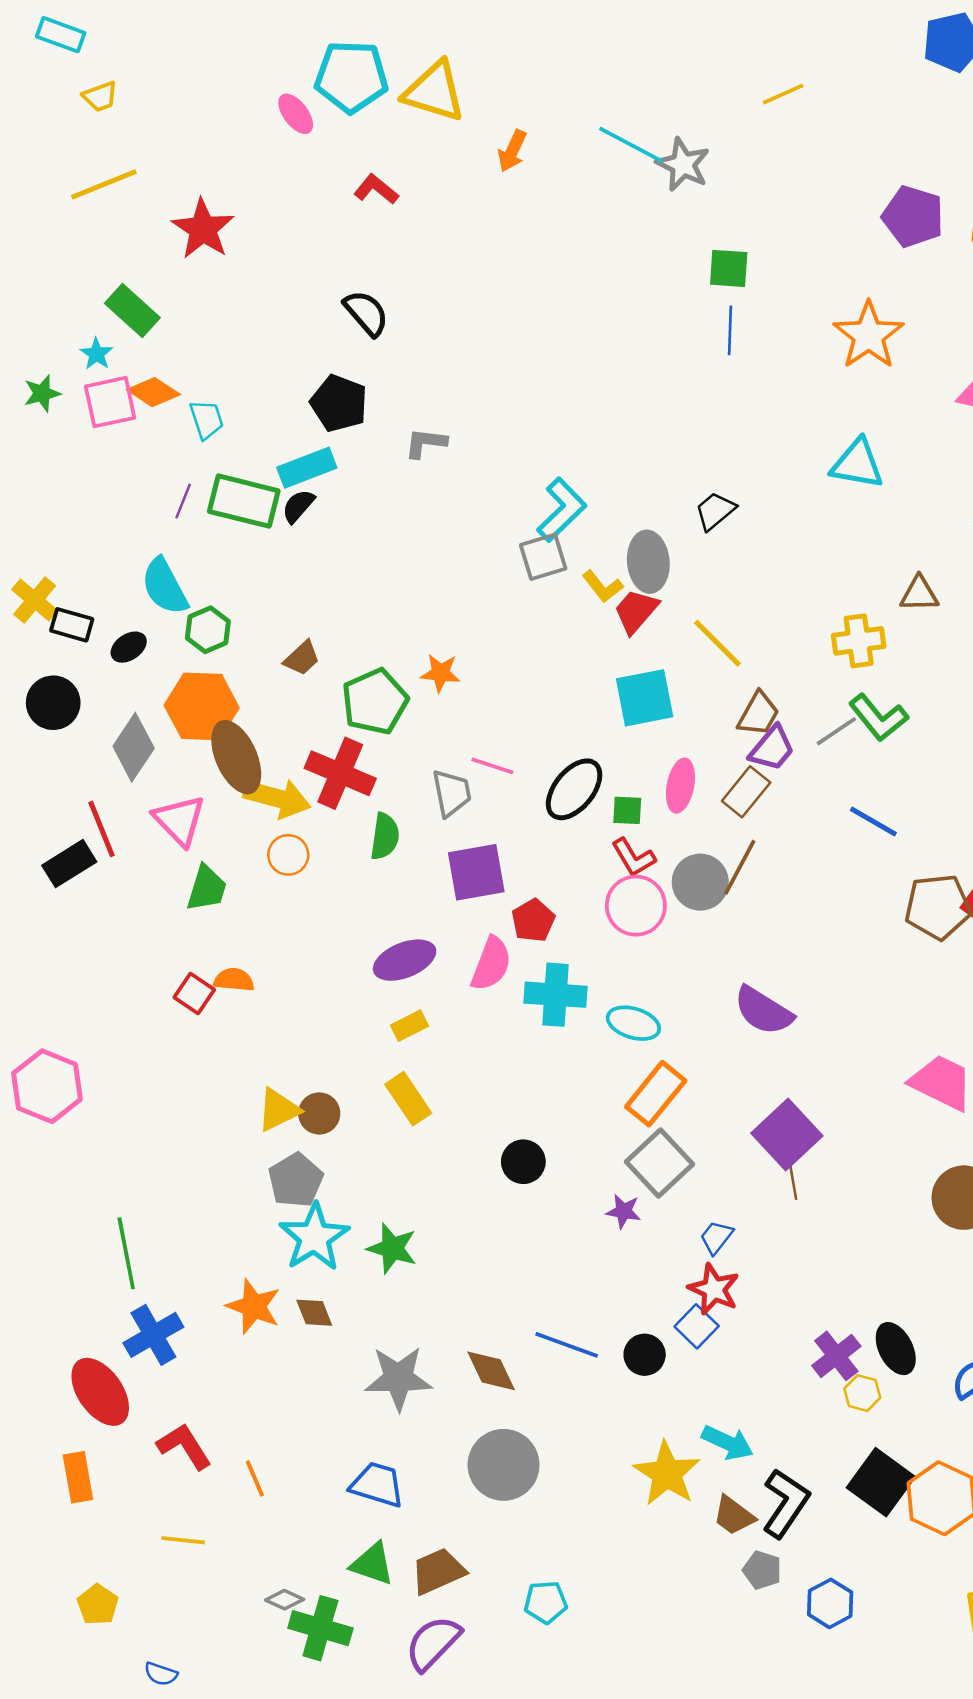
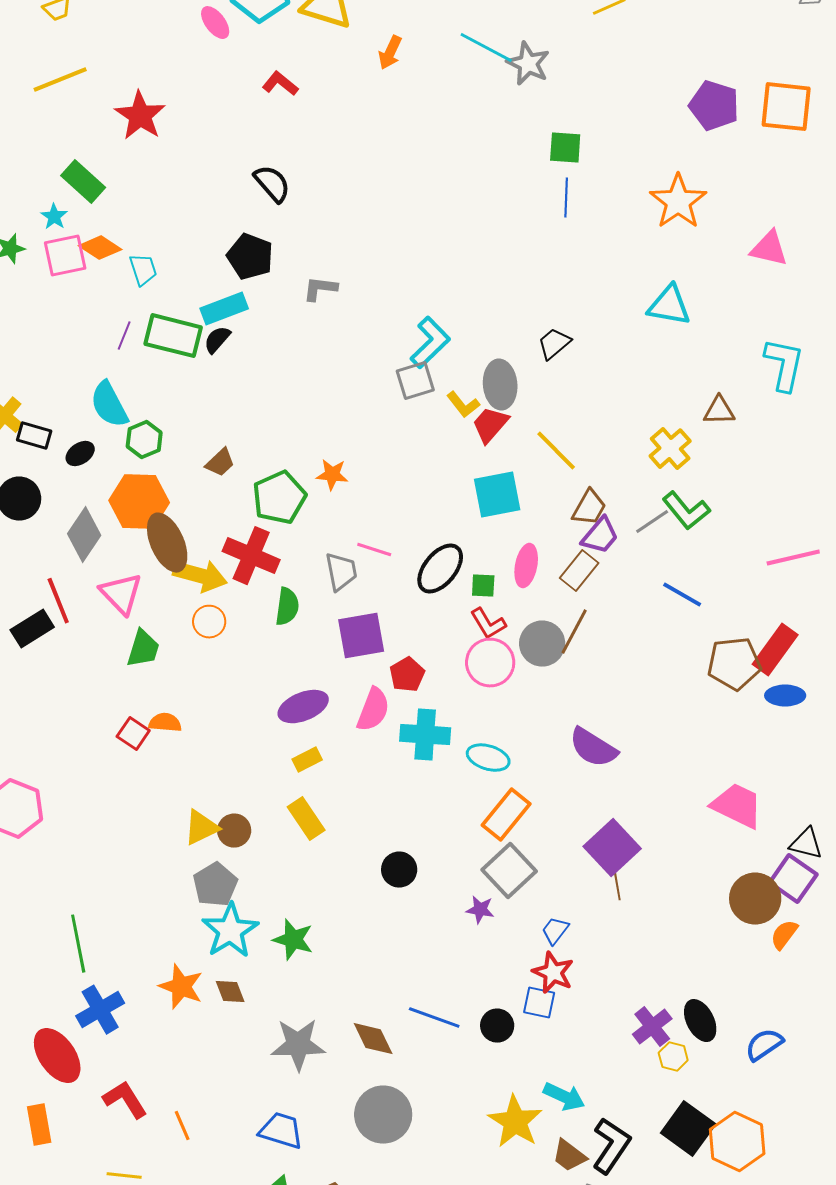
yellow cross: (859, 641) -> (670, 449), turned -33
blue square: (697, 1326) -> (539, 1003), turned -32

